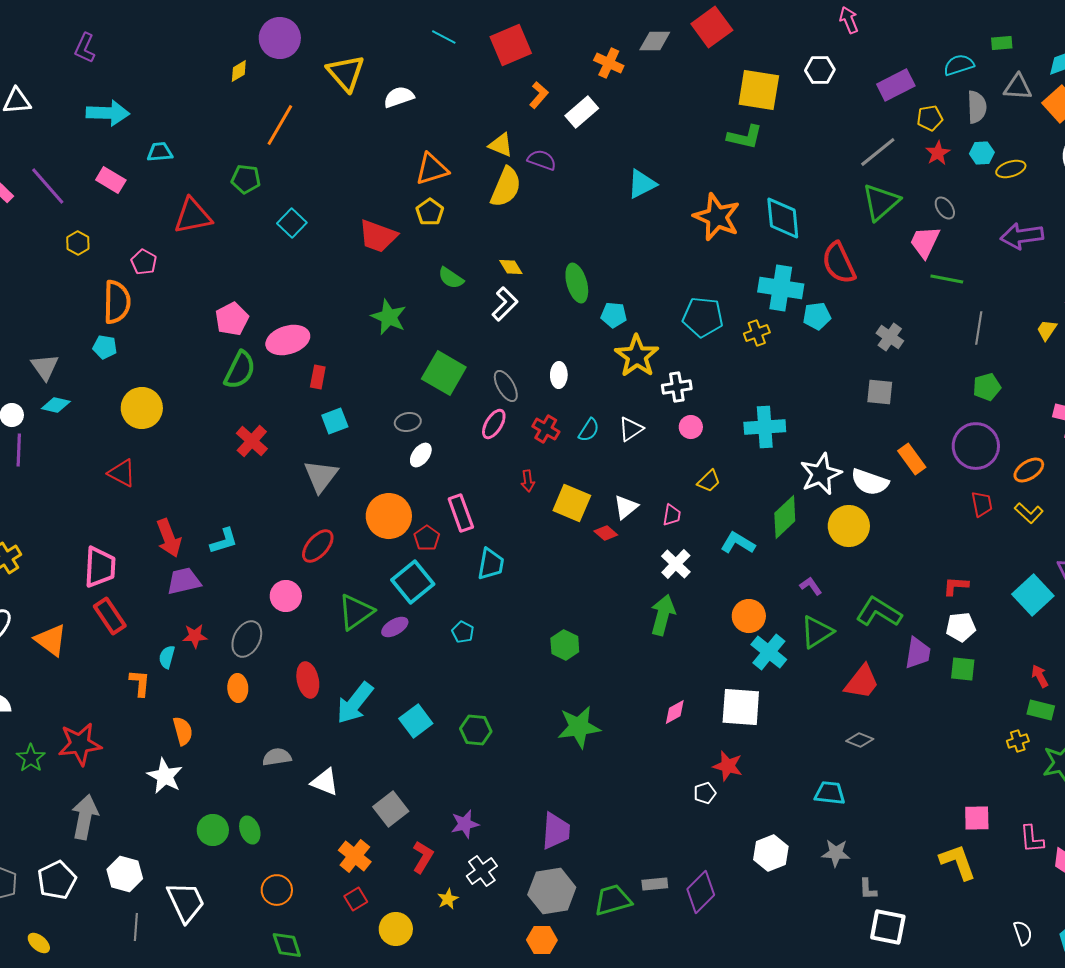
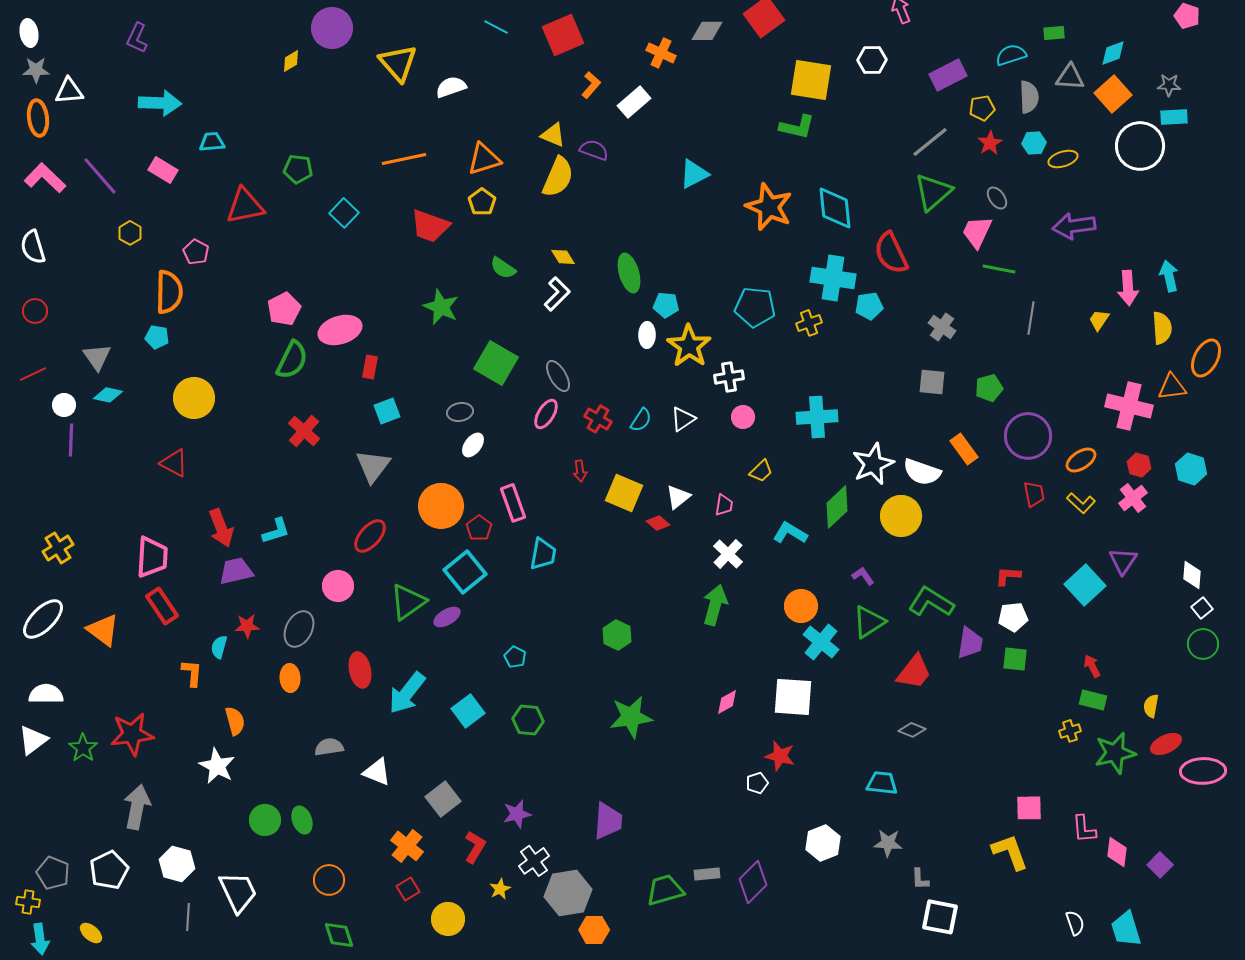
orange line: (280, 125) -> (404, 159), moved, turned 48
white ellipse: (559, 375) -> (647, 335), moved
green pentagon: (987, 387) -> (989, 388), moved
cyan pentagon: (463, 632) -> (515, 657), moved
gray hexagon: (552, 891) -> (568, 893), moved

